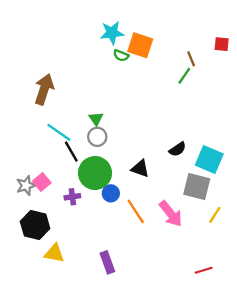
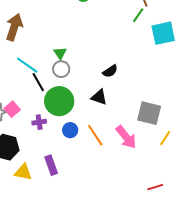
black semicircle: (178, 149) -> (110, 71), moved
cyan square: (209, 159) -> (163, 33), moved, turned -35
blue circle: (111, 193) -> (70, 130), moved
purple rectangle: (107, 262) -> (51, 165), moved

